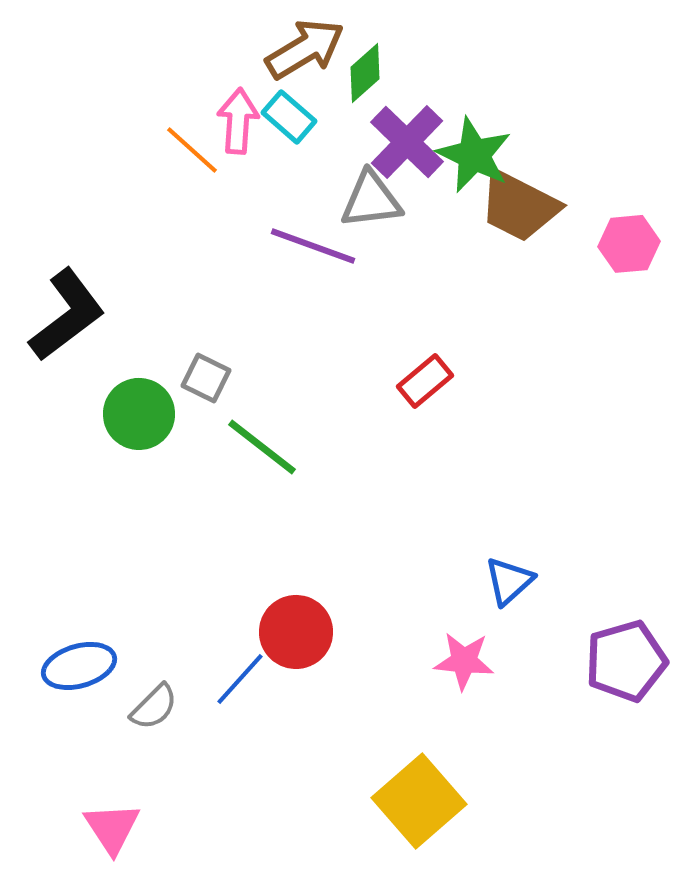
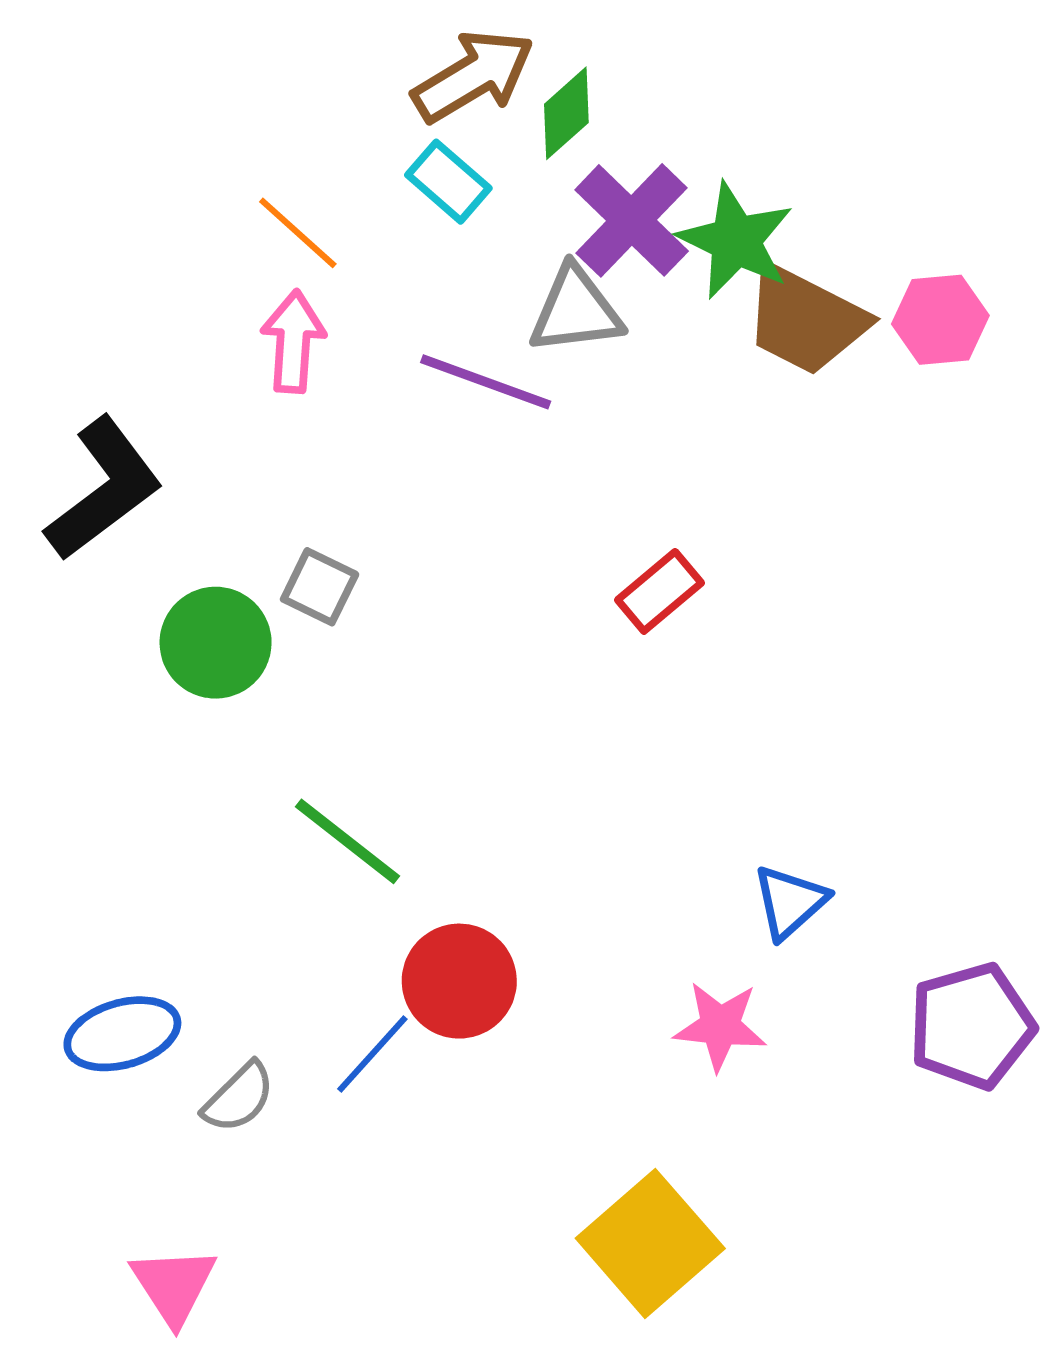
pink arrow: (238, 121) -> (293, 342), moved
pink hexagon: (629, 244) -> (940, 320), moved
green line: (262, 447) -> (347, 841), moved

